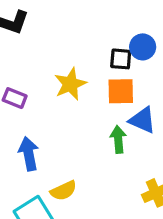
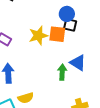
blue circle: (143, 47) -> (67, 14), moved
orange square: (121, 91) -> (57, 34), moved

